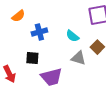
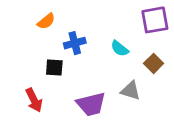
black square: (32, 58) -> (54, 68), moved
gray triangle: (78, 58) -> (130, 91), moved

